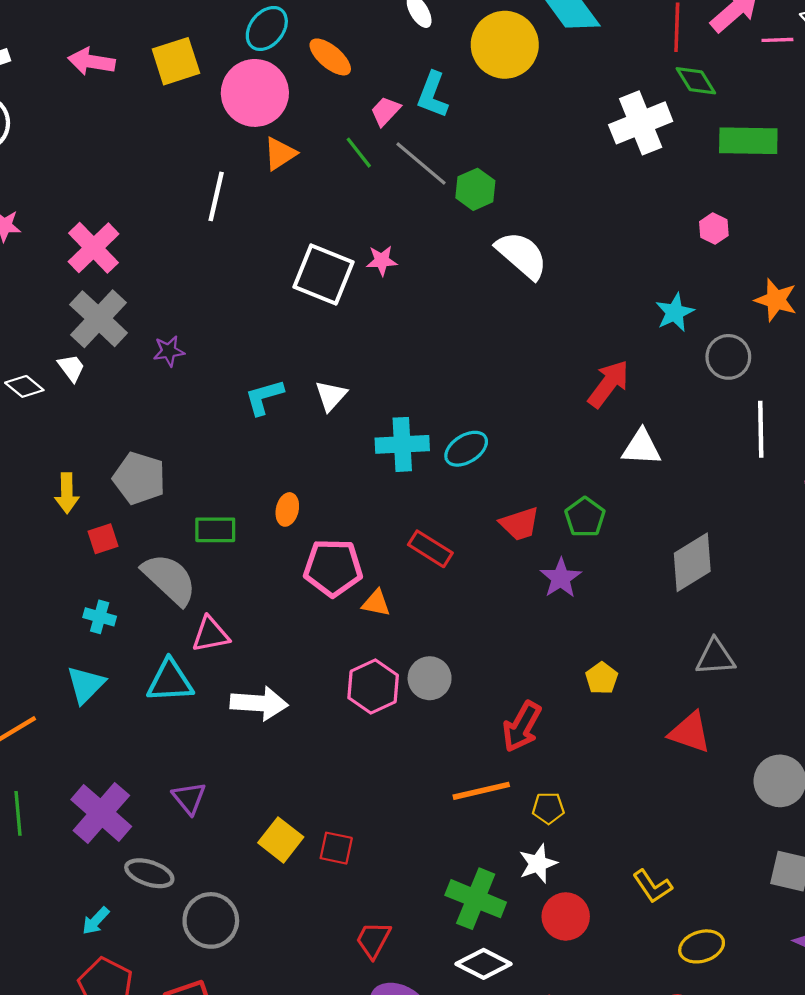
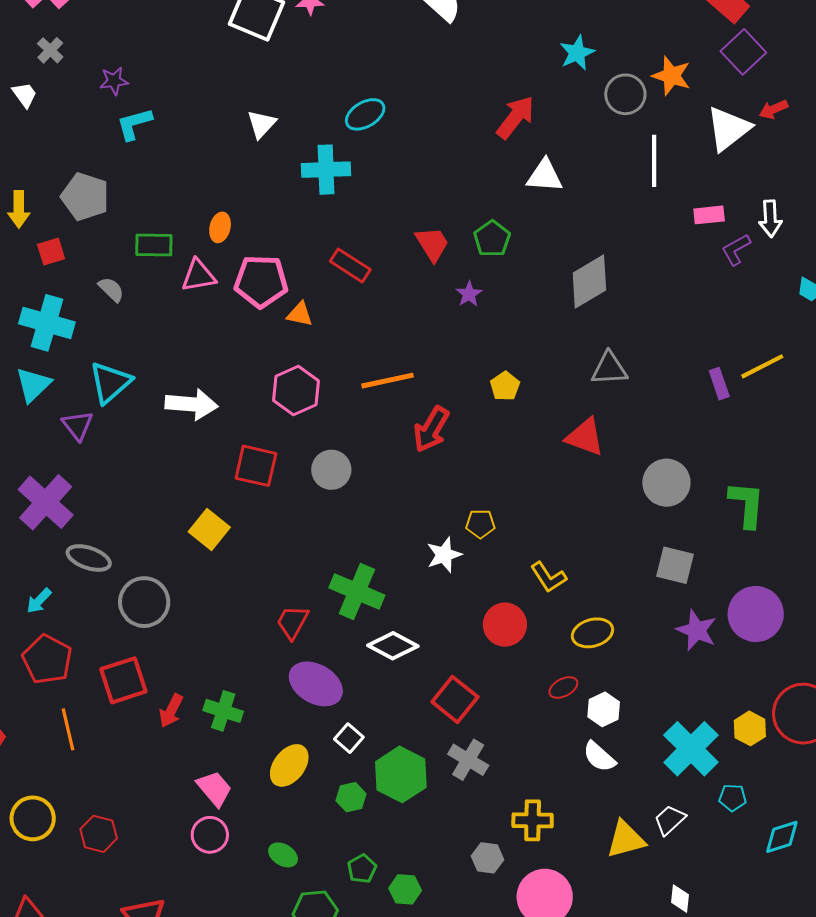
orange star: (776, 300) -> (671, 76), moved
gray cross: (99, 319) -> (50, 50), size x0.5
cyan L-shape: (264, 397) -> (134, 124), moved
cyan ellipse: (466, 449) -> (365, 114), moved
red trapezoid: (520, 524) -> (432, 244), turned -105
purple star: (561, 578) -> (469, 294), size x0.7
gray semicircle: (169, 579) -> (111, 289), size x0.5
cyan cross: (100, 617) -> (47, 323), size x1.8
pink triangle: (211, 634) -> (199, 276), moved
gray circle: (430, 678) -> (331, 470), moved
cyan triangle: (170, 681) -> (110, 383), turned -39
orange line: (481, 791) -> (388, 381), moved
purple triangle: (189, 798) -> (78, 425), moved
yellow pentagon: (548, 808) -> (480, 524), moved
red square: (336, 848) -> (256, 466), moved, size x1.4
green cross: (476, 899) -> (357, 592), moved
red circle: (566, 916) -> (505, 625), moved

